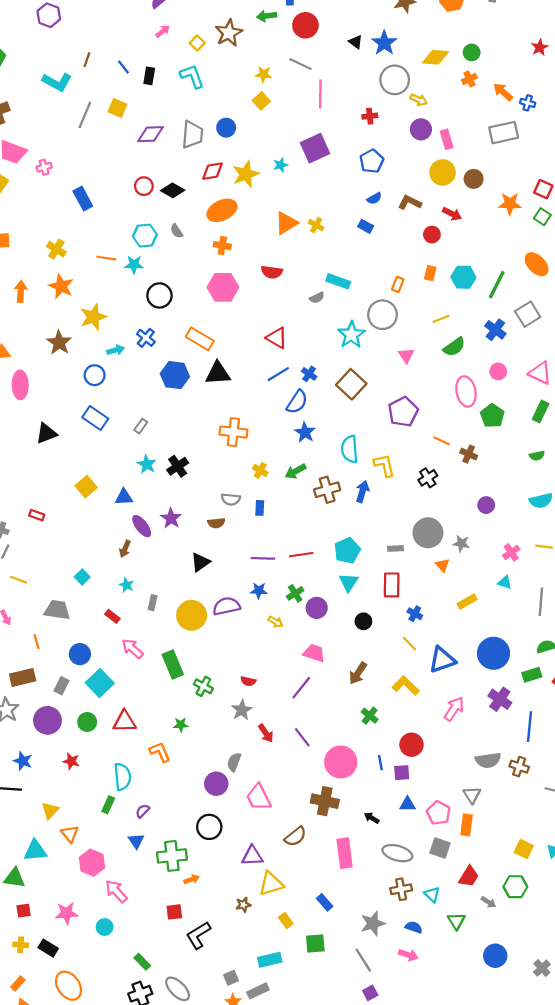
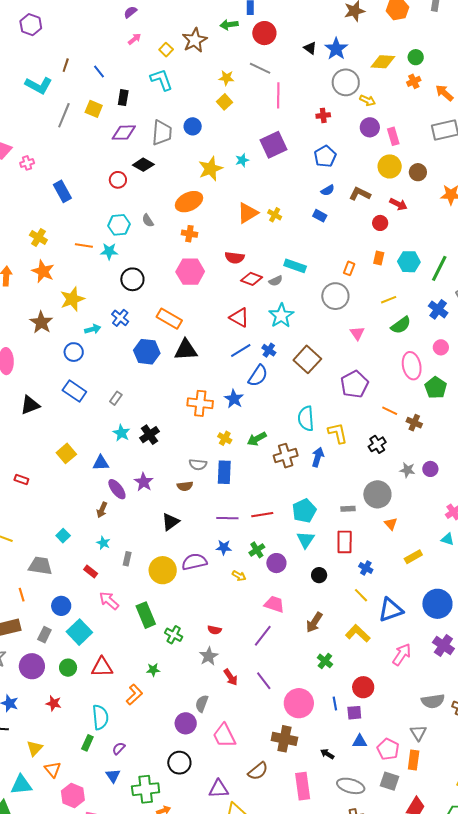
black rectangle: (149, 76) -> (123, 98), moved
red diamond: (213, 171) -> (252, 279), moved, turned 30
black diamond: (173, 190) -> (143, 165), moved
cyan star: (351, 335) -> (281, 316), moved
blue star: (305, 432) -> (234, 399), moved
blue rectangle: (260, 508) -> (224, 472), size x1.6
gray star: (461, 544) -> (407, 470), moved
orange L-shape: (160, 752) -> (134, 695), turned 70

